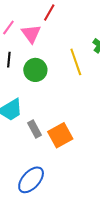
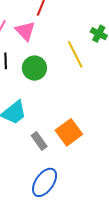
gray rectangle: (35, 129) -> (39, 141), moved

